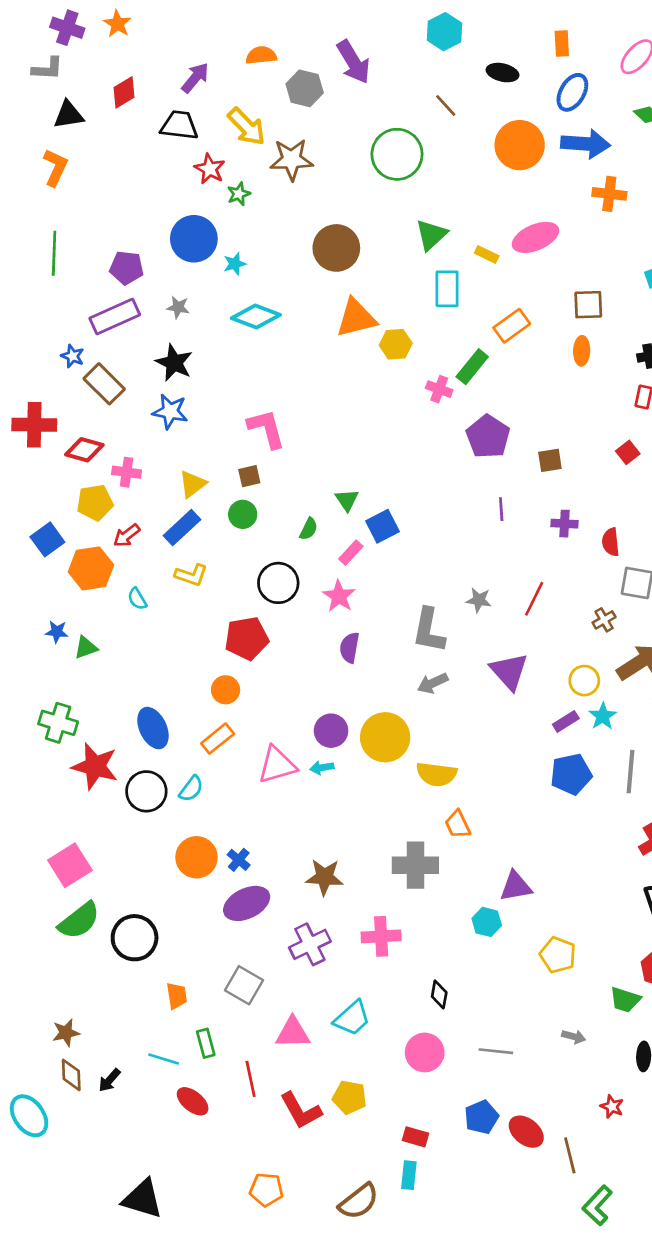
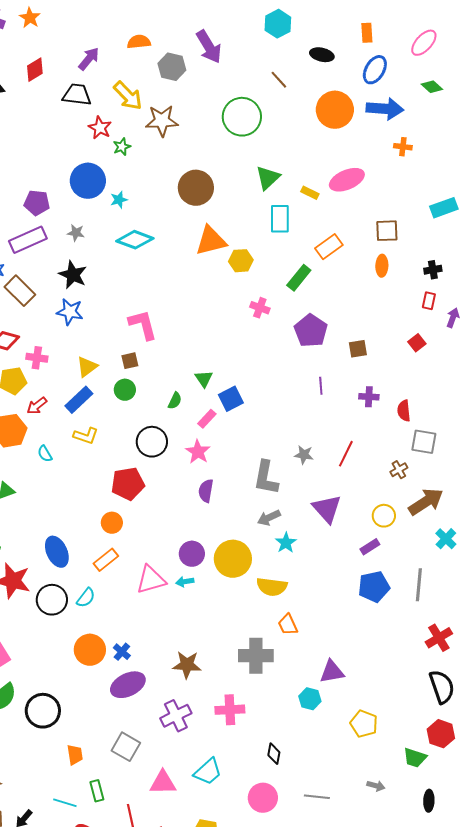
orange cross: (609, 194) -> (403, 147), size x0.7
pink cross: (439, 389) -> (260, 308), moved
cyan star: (603, 716) -> (286, 543), moved

